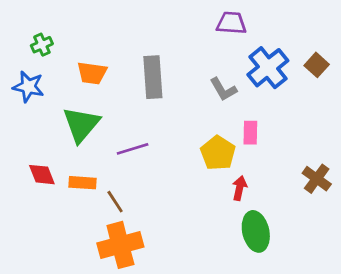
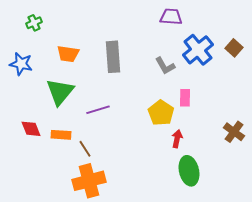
green cross: (42, 45) -> (34, 23), moved

